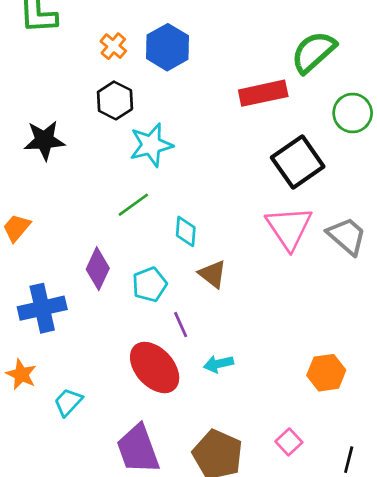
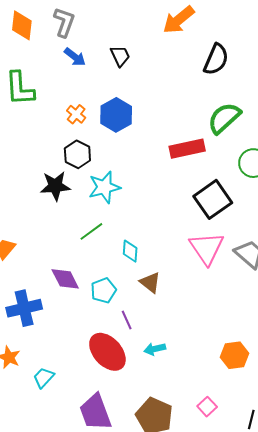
black star: (44, 140) -> (55, 186), moved
purple diamond: (98, 269) -> (65, 279), turned -52

